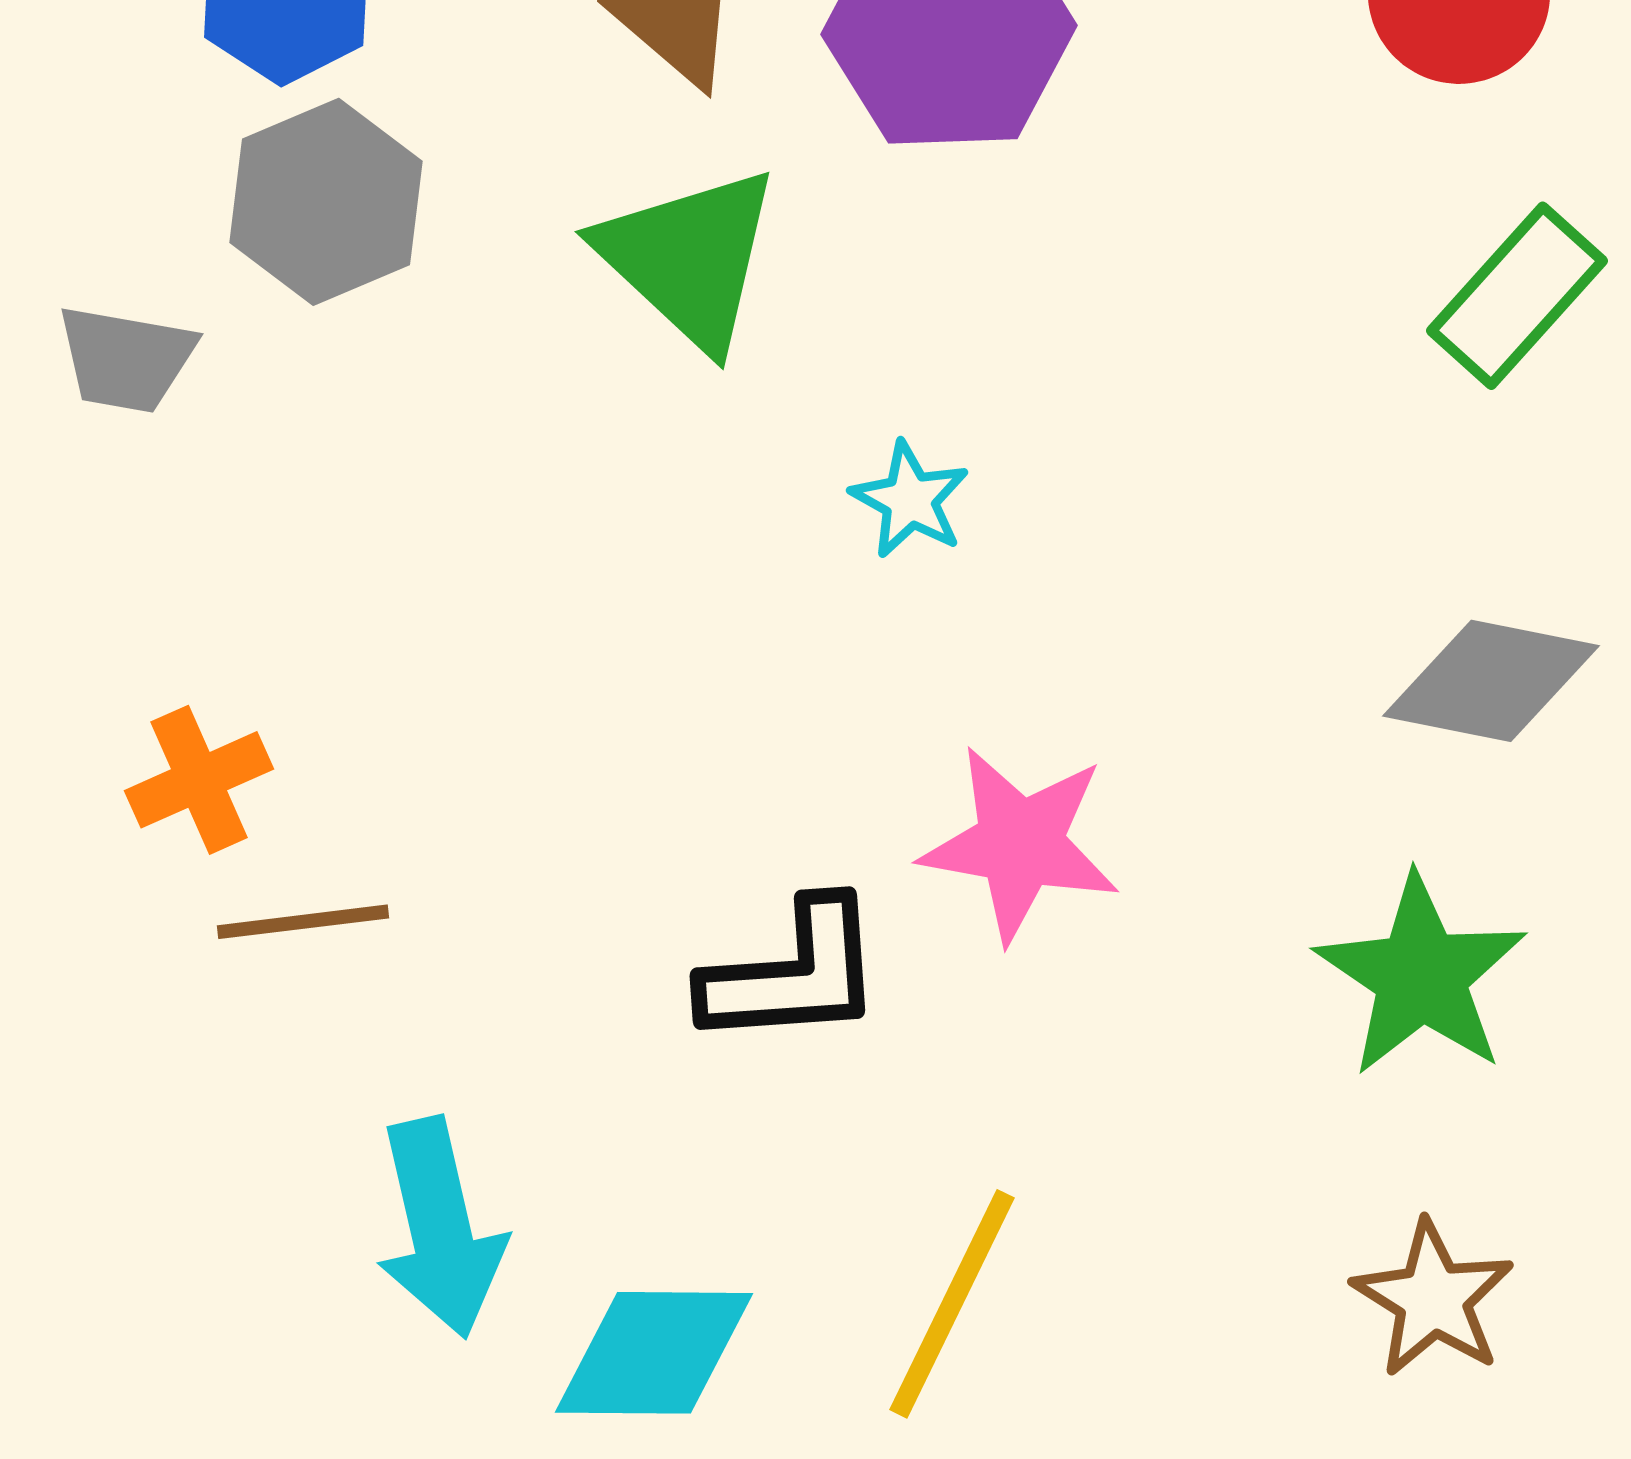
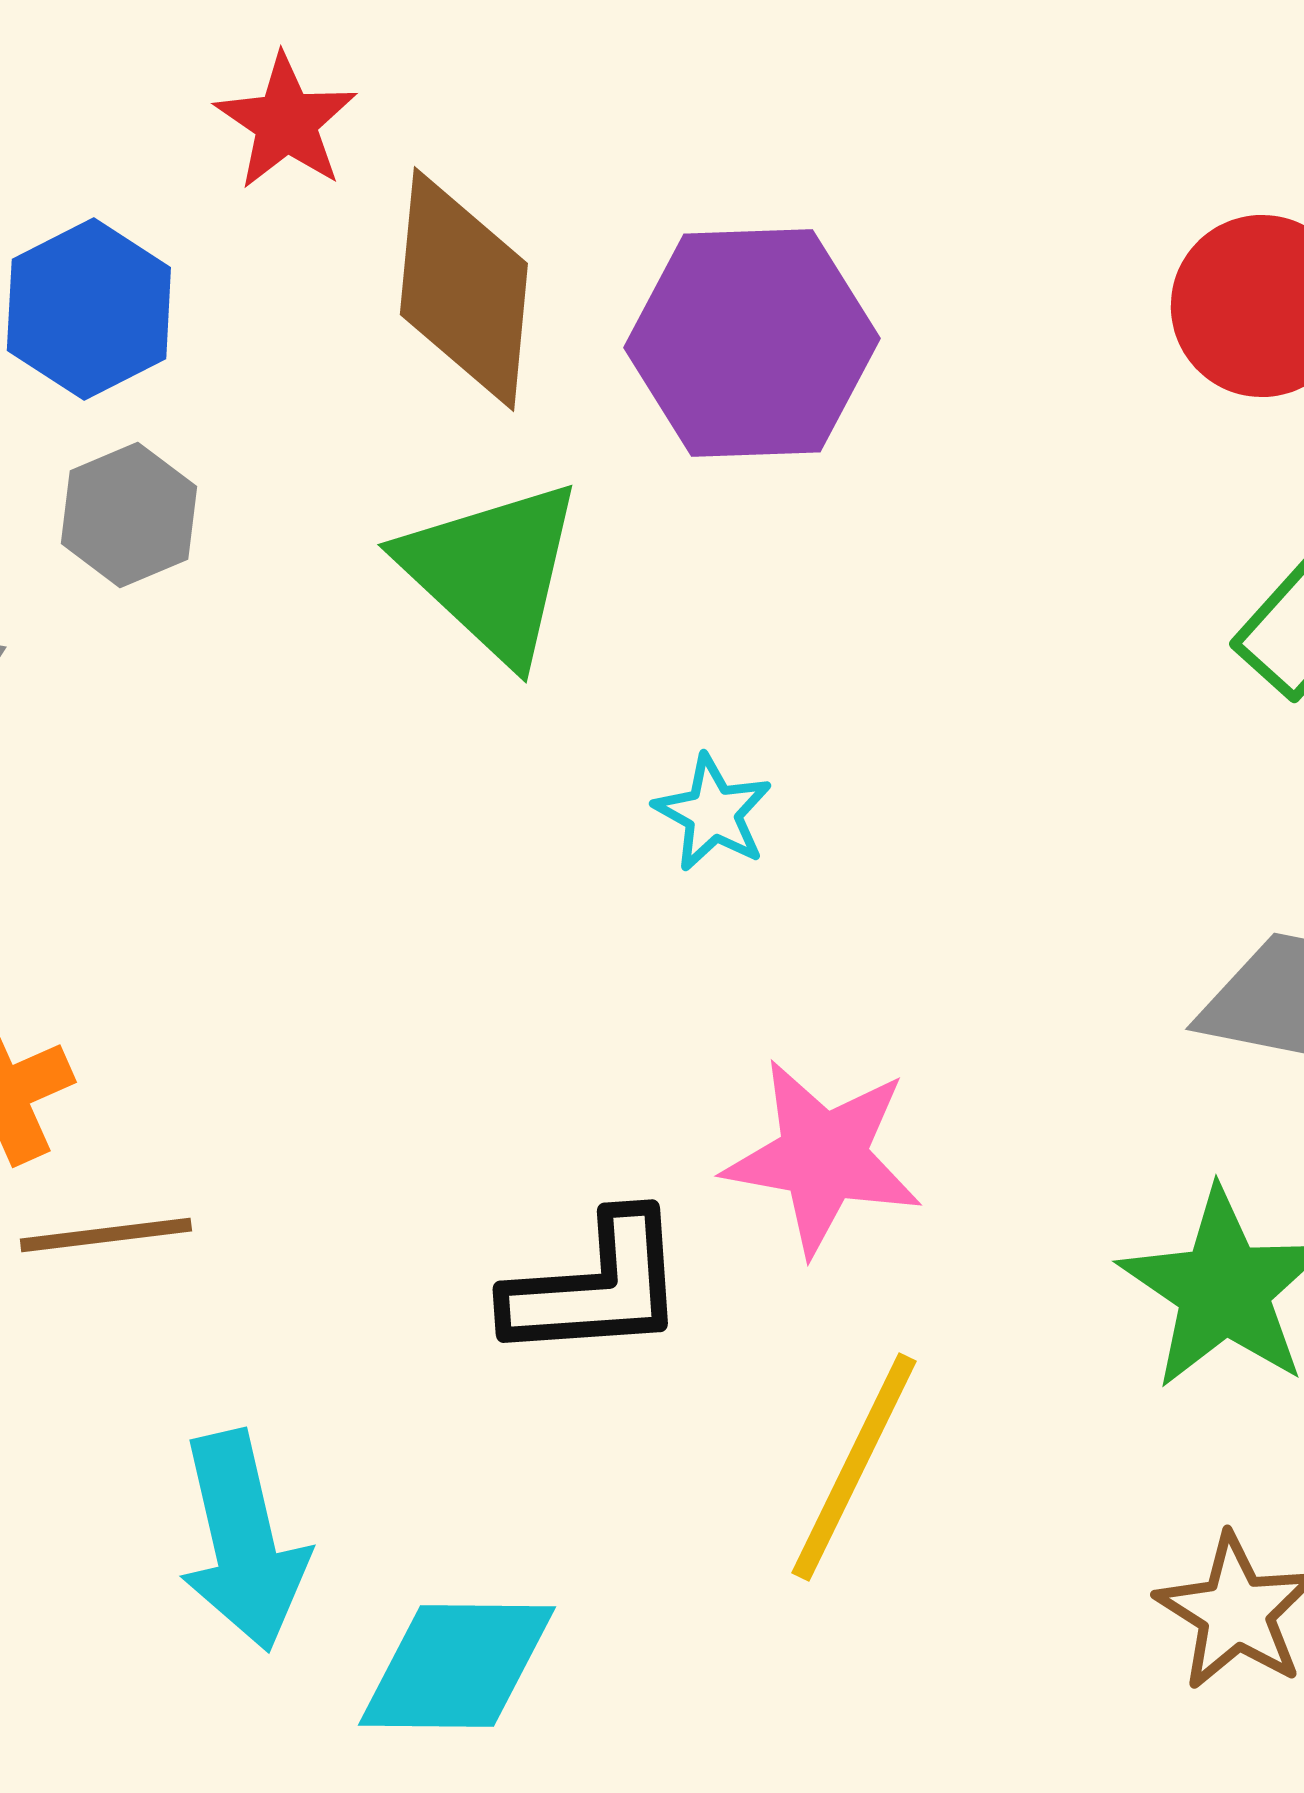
gray hexagon: (326, 202) -> (129, 515), size x0.7
yellow line: (952, 1304) -> (854, 1467), moved

